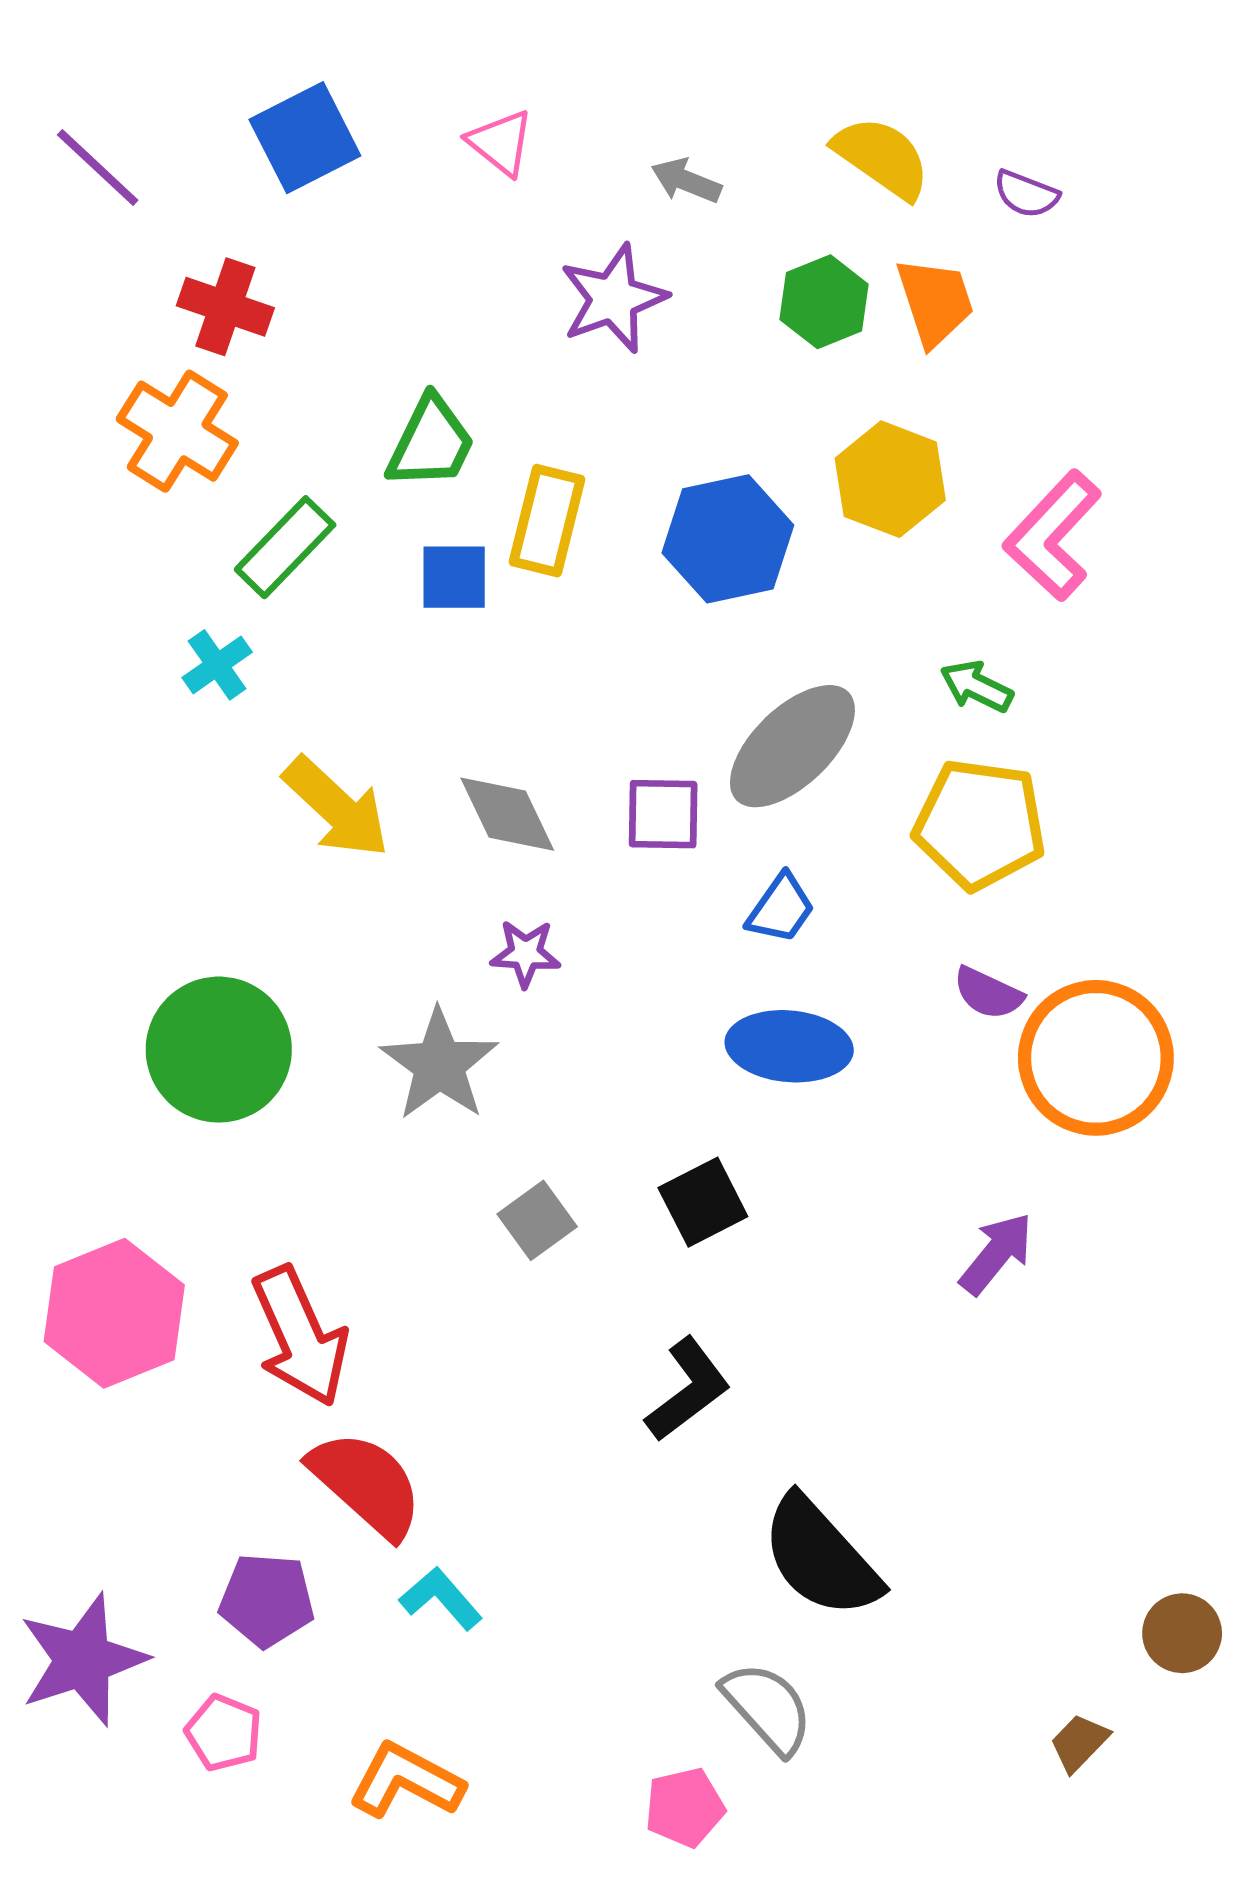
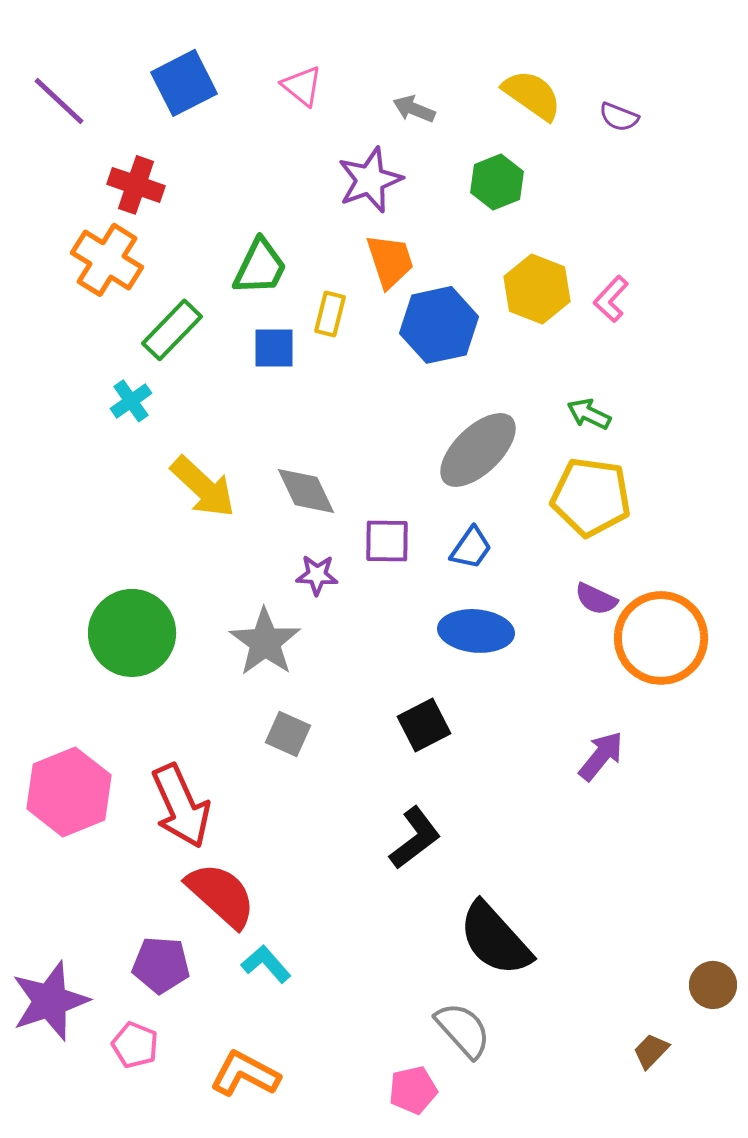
orange trapezoid: (935, 302) -> (390, 261), moved
yellow rectangle: (547, 521) -> (330, 314), size x0.7
pink L-shape: (1053, 536) -> (611, 299), moved, size x0.6
purple square: (663, 814) -> (387, 541), moved
gray square: (537, 1220) -> (288, 734), moved, turned -30

